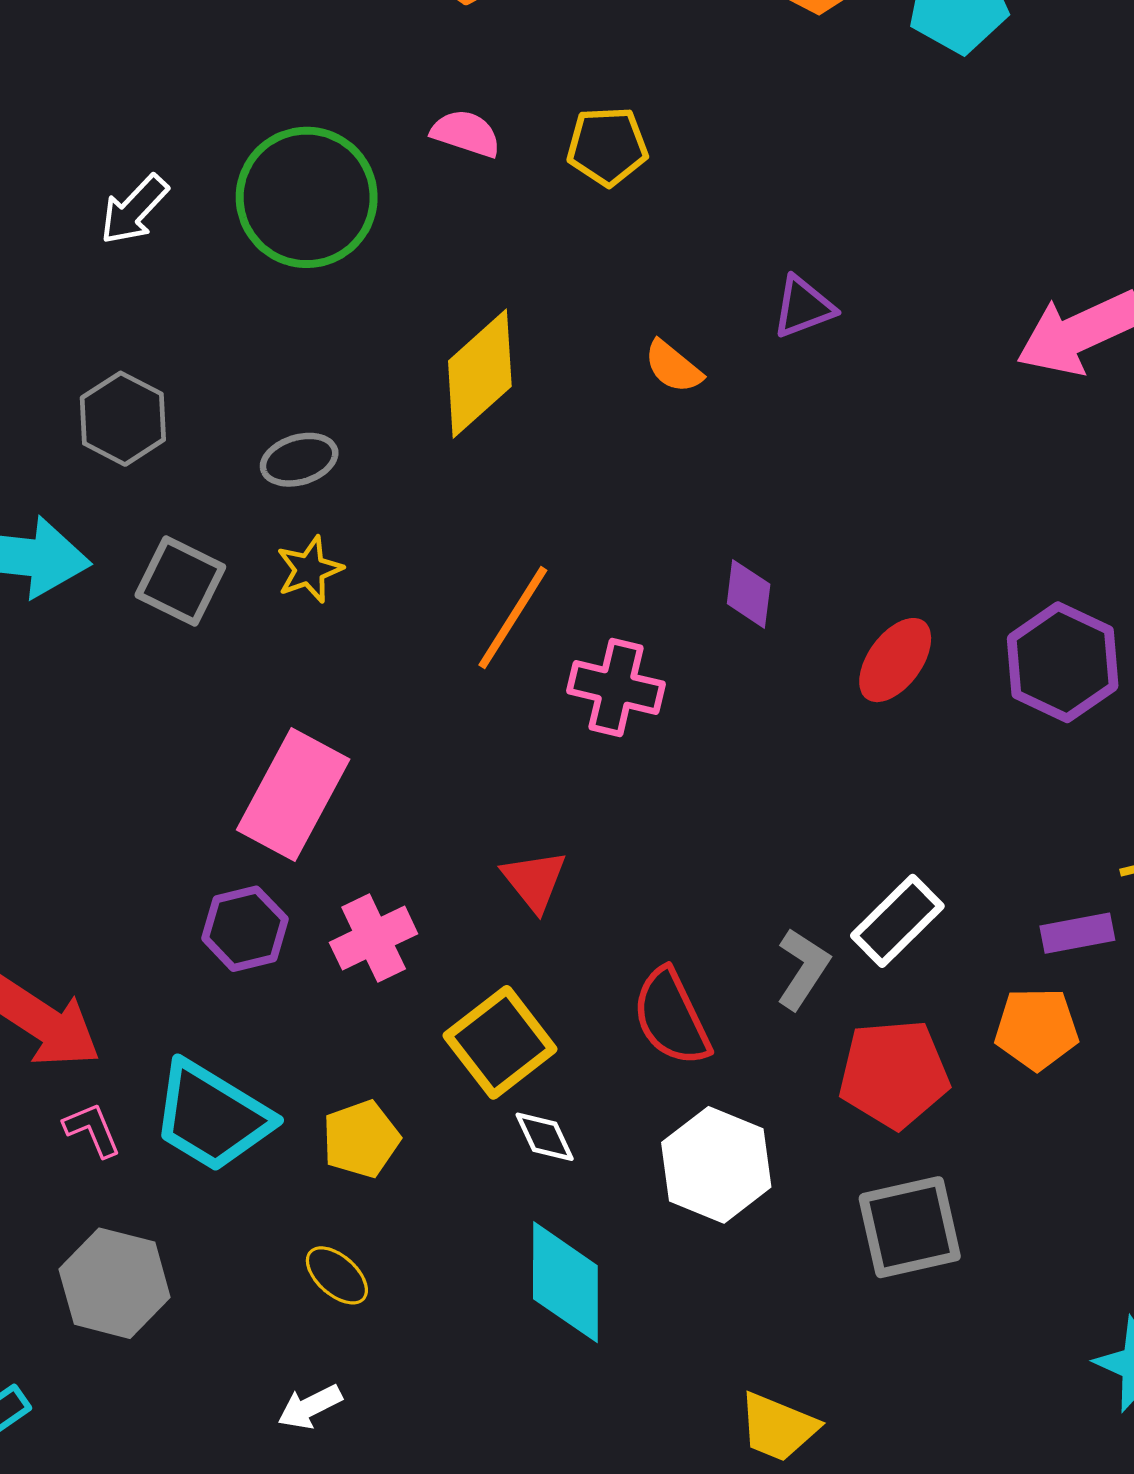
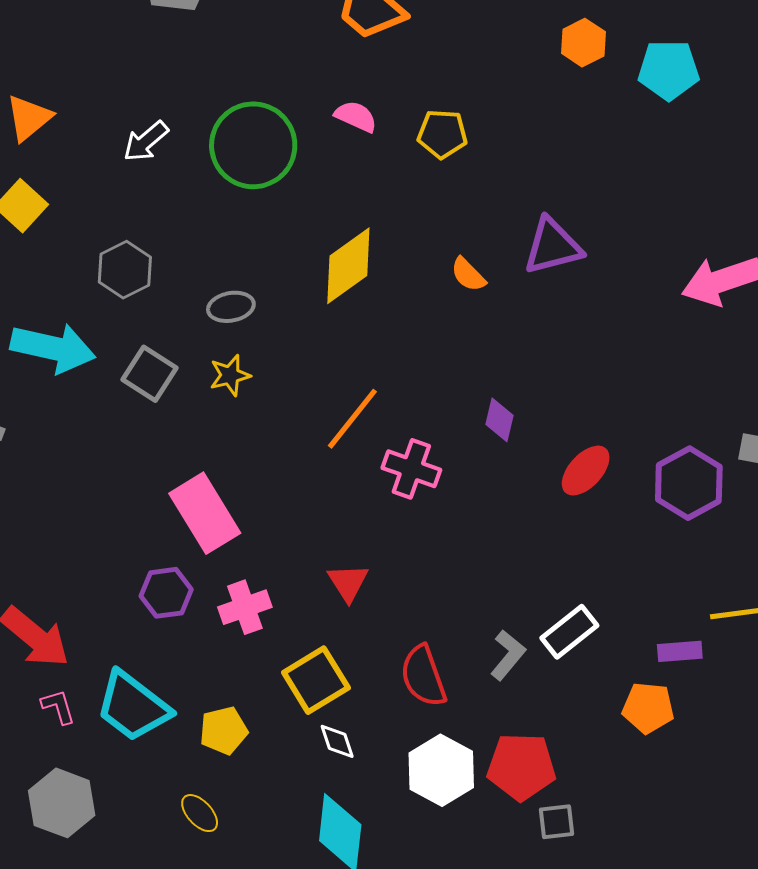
purple triangle: (803, 307) -> (553, 246), size x1.5
pink rectangle: (293, 795) -> (205, 513), turned -66
red pentagon: (894, 1074) -> (521, 767), moved
gray square: (910, 1227) -> (557, 822), size x0.6

